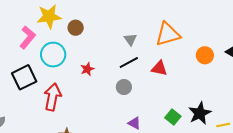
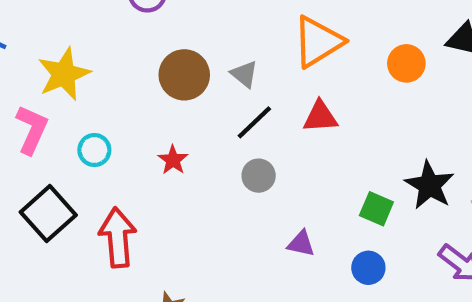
brown circle: (76, 28) -> (184, 75), moved, size x1.5
cyan circle: (53, 55) -> (94, 150), size x0.6

